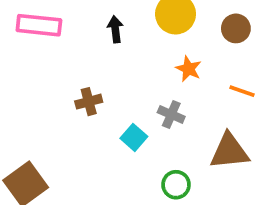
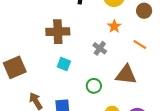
brown cross: (89, 102) -> (58, 32), size x1.6
cyan square: (134, 137) -> (64, 64), moved, turned -32

